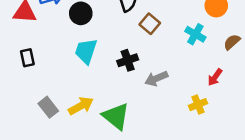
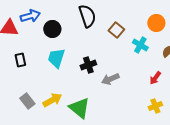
brown square: (150, 24) -> (116, 30), moved
black rectangle: (27, 58) -> (20, 60), moved
yellow cross: (198, 105) -> (155, 106), moved

